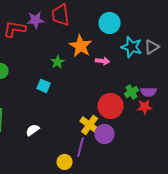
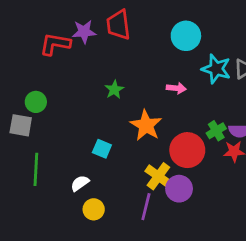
orange star: (81, 46) -> (146, 125), moved
cyan square: (44, 86) -> (102, 149), moved
yellow circle: (65, 162) -> (94, 209), moved

